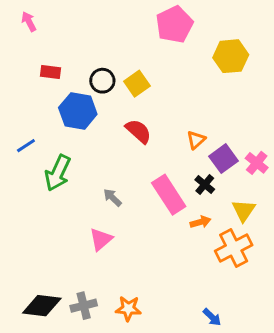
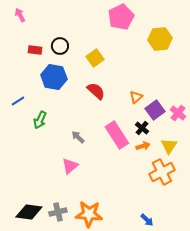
black circle: (102, 81) -> (60, 46), moved
green arrow: (58, 173) -> (40, 120), size x0.7
orange arrow: (200, 222) -> (143, 146), moved
orange star: (128, 309) -> (89, 214), size x1.5

